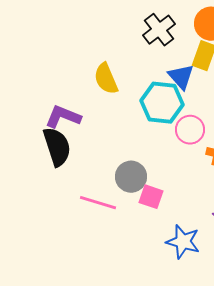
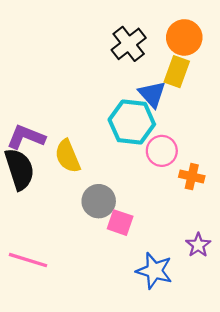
yellow semicircle: (106, 79) -> (68, 156), moved
pink line: (98, 203) -> (28, 260), moved

